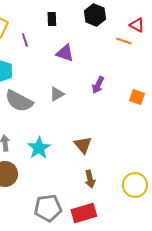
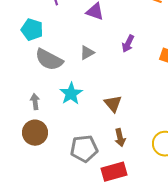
cyan star: (39, 148) -> (71, 94), moved
gray pentagon: (48, 208) -> (84, 149), moved

